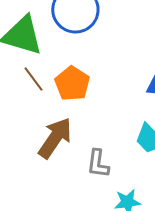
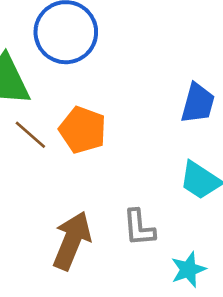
brown arrow: (55, 138) -> (72, 241), moved

